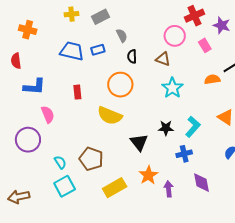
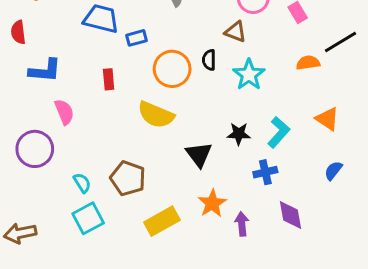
blue rectangle: (98, 50) -> (137, 38), moved
black semicircle: (132, 56) -> (209, 60), moved

